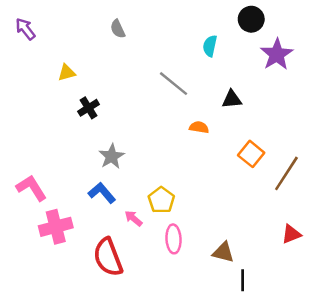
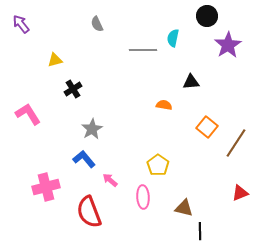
gray line: (173, 84) -> (143, 50), moved, turned -40
pink L-shape: (31, 188) -> (28, 114), moved
yellow pentagon: (161, 200) -> (158, 165), moved

